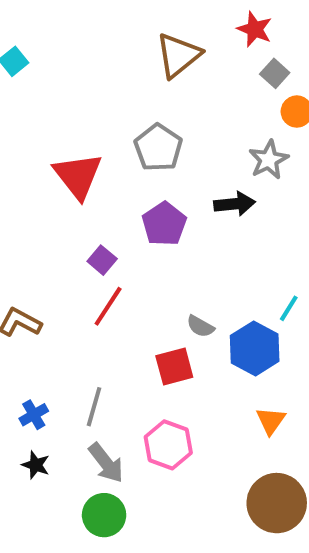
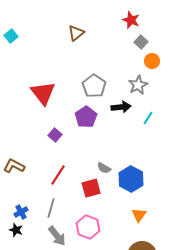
brown triangle: (178, 55) -> (76, 33), moved, size x0.7
gray pentagon: (158, 148) -> (94, 86), moved
red line: (108, 306) -> (58, 175), moved
cyan line: (289, 308) -> (148, 118), moved
black star: (36, 465) -> (16, 230), moved

